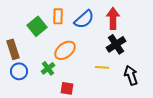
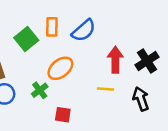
red arrow: (113, 18) -> (115, 60), moved
black cross: (116, 44) -> (147, 61), moved

